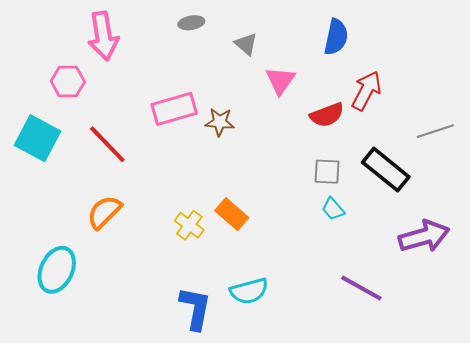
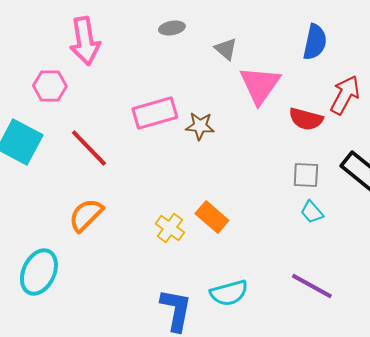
pink triangle: (280, 80) -> (260, 85), size x1.4
red semicircle: (327, 115) -> (306, 119), turned 36
purple line: (361, 288) -> (312, 286), moved

